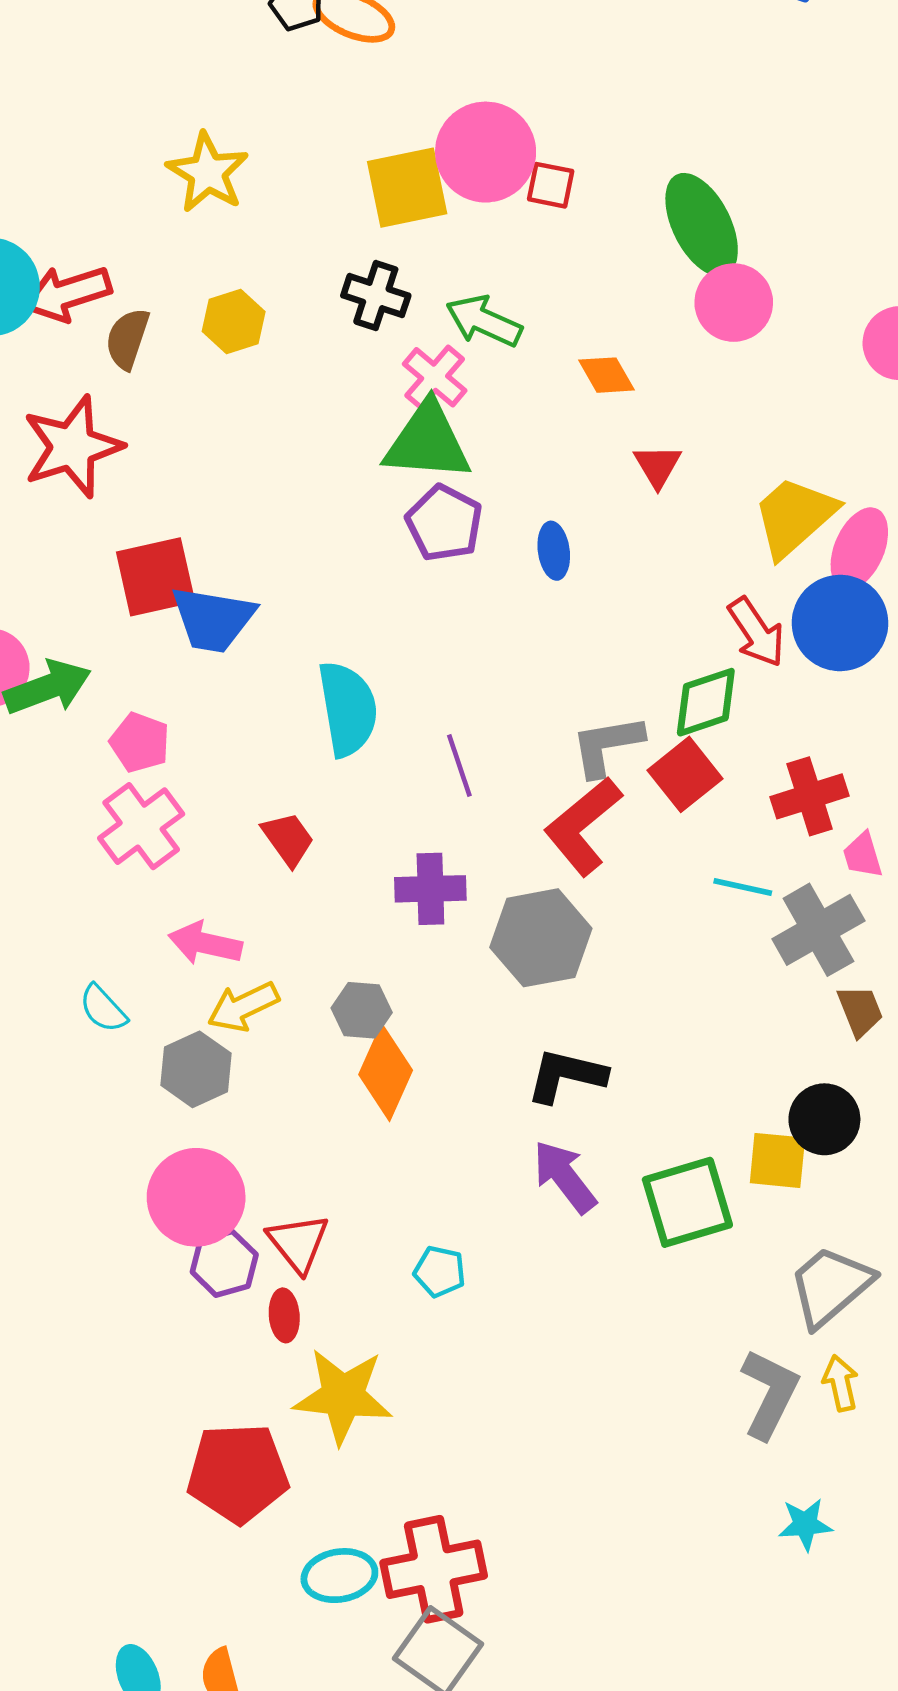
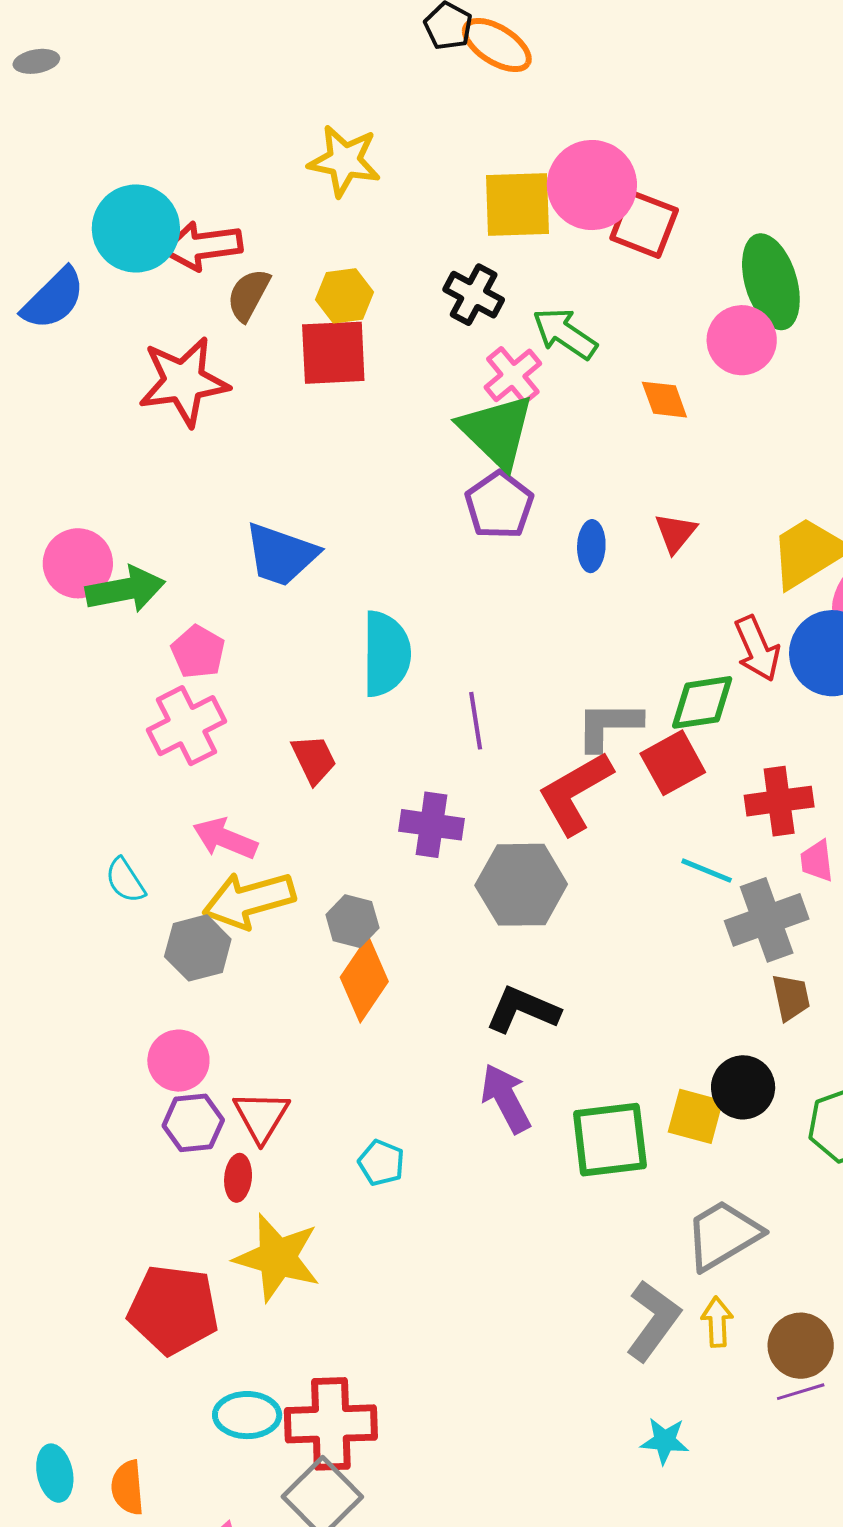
yellow star: (208, 173) -> (344, 161), turned -30
red square: (551, 185) -> (644, 224), size x1.5
pink circle: (734, 303) -> (742, 340), moved
green triangle: (427, 442) -> (497, 431), turned 30
red triangle: (658, 466) -> (676, 533), moved
red square: (156, 577) -> (333, 353), moved
yellow arrow: (243, 1007) -> (249, 900), size x1.4
pink circle: (196, 1197) -> (178, 1061), size x0.7

